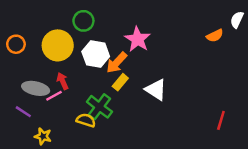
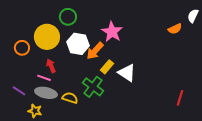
orange circle: (16, 44) -> (22, 48), moved
yellow rectangle: (120, 82) -> (107, 67), moved
gray ellipse: (36, 88) -> (46, 93), moved
pink line: (54, 96) -> (44, 78), turned 48
green cross: (99, 107) -> (93, 87), moved

